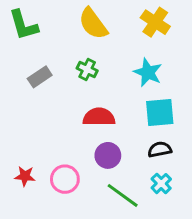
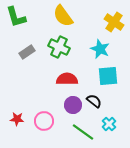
yellow cross: (155, 22) -> (114, 22), moved
green cross: (87, 69) -> (59, 47), size x1.5
black semicircle: (160, 150) -> (94, 101), moved, turned 49

